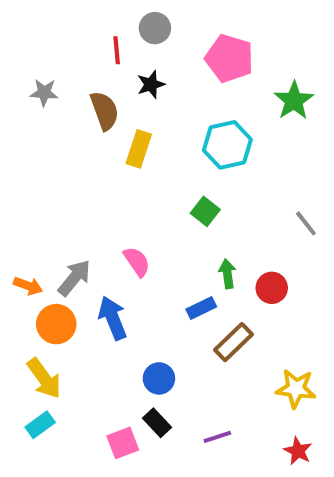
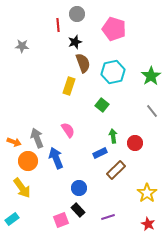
green star: (294, 101) -> (151, 76), moved
brown semicircle: (105, 111) -> (83, 63), moved
yellow rectangle: (139, 149) -> (69, 86), moved
gray arrow: (74, 278) -> (37, 138), turned -60
yellow star: (296, 389) -> (147, 193), turned 30
cyan rectangle: (40, 425) -> (12, 219), moved

